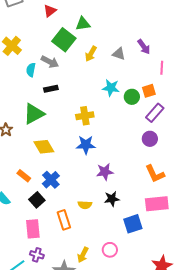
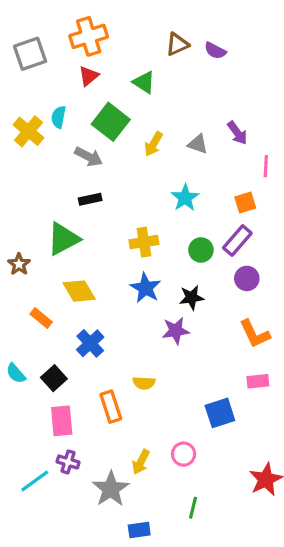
green triangle: (83, 24) -> (144, 82), moved, turned 42
cyan semicircle: (31, 70) -> (59, 117), moved
cyan star: (111, 88) -> (185, 198), turned 30
green circle: (132, 97) -> (201, 250), moved
purple rectangle: (155, 113) -> (237, 240), moved
blue star: (86, 145) -> (146, 288), turned 30
orange rectangle: (24, 176) -> (41, 318), moved
black star: (112, 199) -> (191, 297), moved
black square: (37, 200) -> (54, 378), moved
pink rectangle: (157, 204) -> (258, 381), size x0.6

